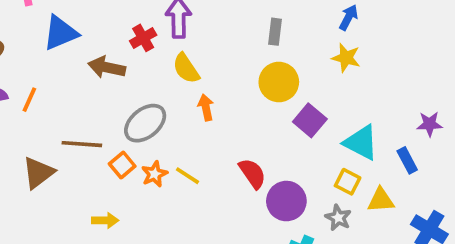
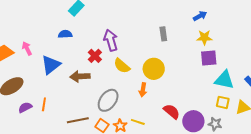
blue arrow: (349, 17) -> (200, 16), turned 48
yellow circle: (279, 82) -> (154, 69), moved
orange arrow: (206, 107) -> (143, 90), moved, turned -144
purple square: (310, 120) -> (209, 58), moved, turned -30
gray star: (338, 218) -> (215, 124), moved

